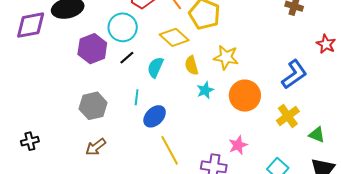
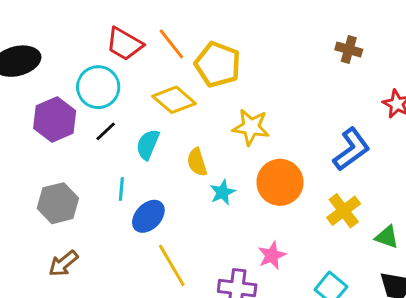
yellow semicircle: (192, 65) -> (197, 162), moved
cyan star: (205, 90) -> (222, 192), moved

